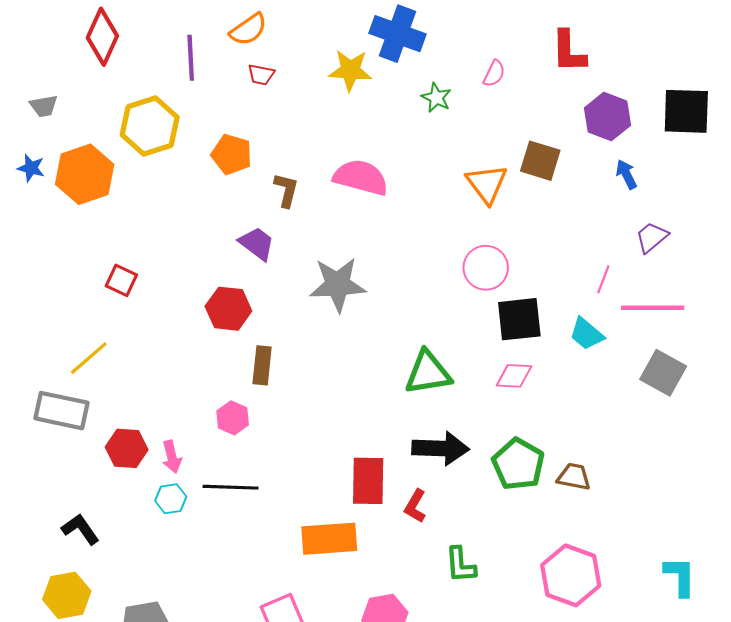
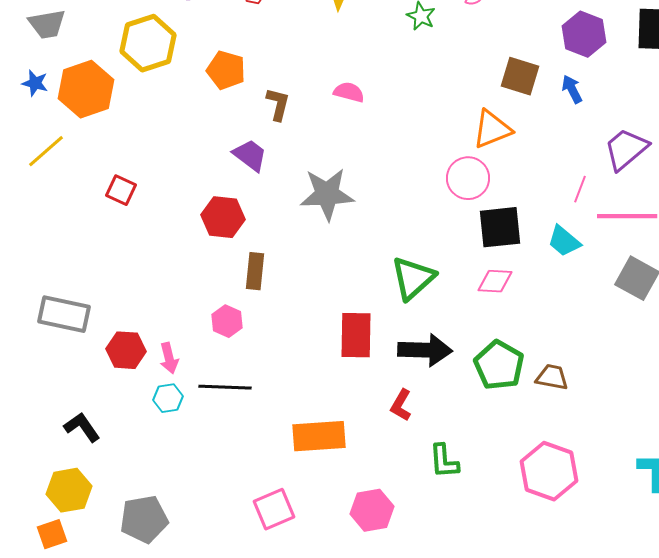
gray trapezoid: (44, 106) -> (47, 24), size x1.4
blue arrow: (626, 174) -> (572, 89), moved
pink semicircle: (361, 177) -> (349, 92), size x0.6
orange triangle: (487, 184) -> (492, 129), moved, turned 45
purple trapezoid: (652, 237) -> (626, 149), size x1.4
yellow line: (89, 358) -> (46, 151), moved
green triangle: (428, 373) -> (413, 278), turned -33
red rectangle: (368, 481) -> (356, 335), moved

